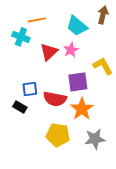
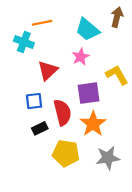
red triangle: (49, 52) -> (48, 70), moved
red semicircle: (55, 99) -> (62, 112), turned -115
black rectangle: (20, 107) -> (40, 128), moved, turned -56

